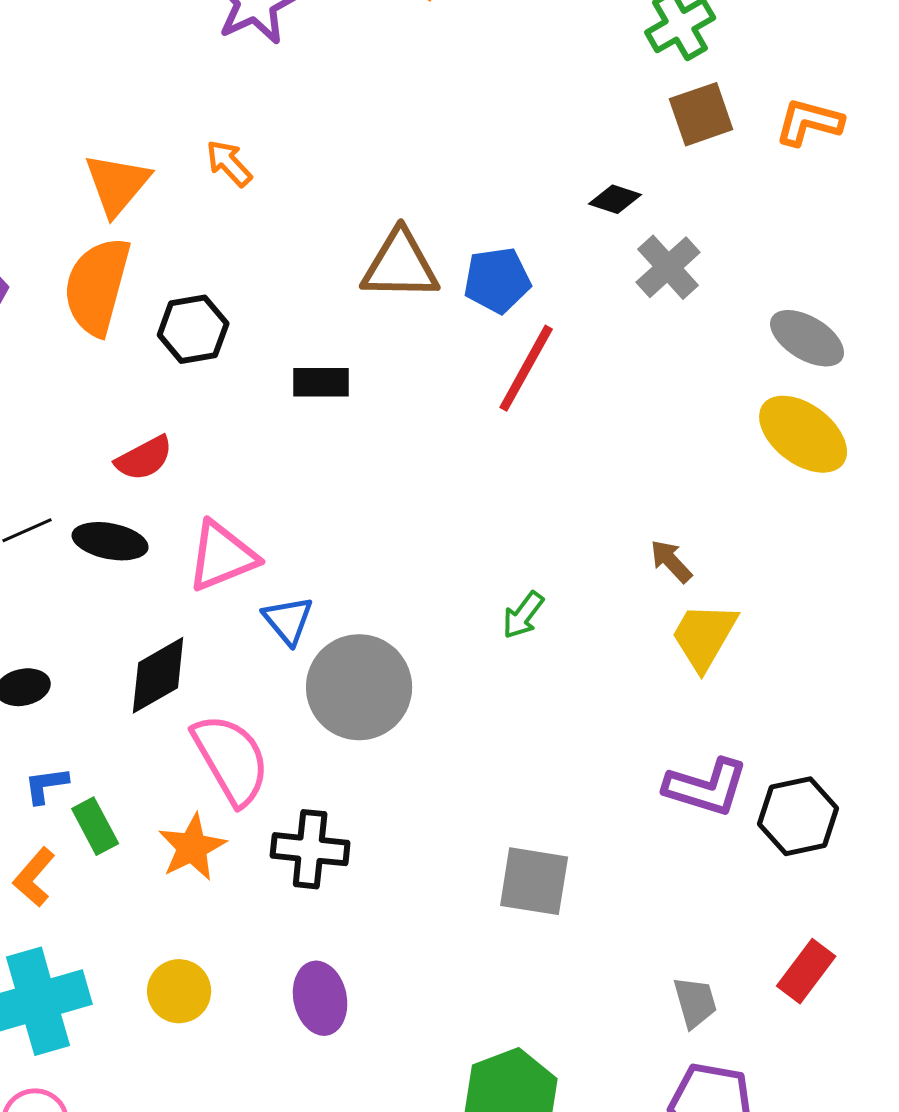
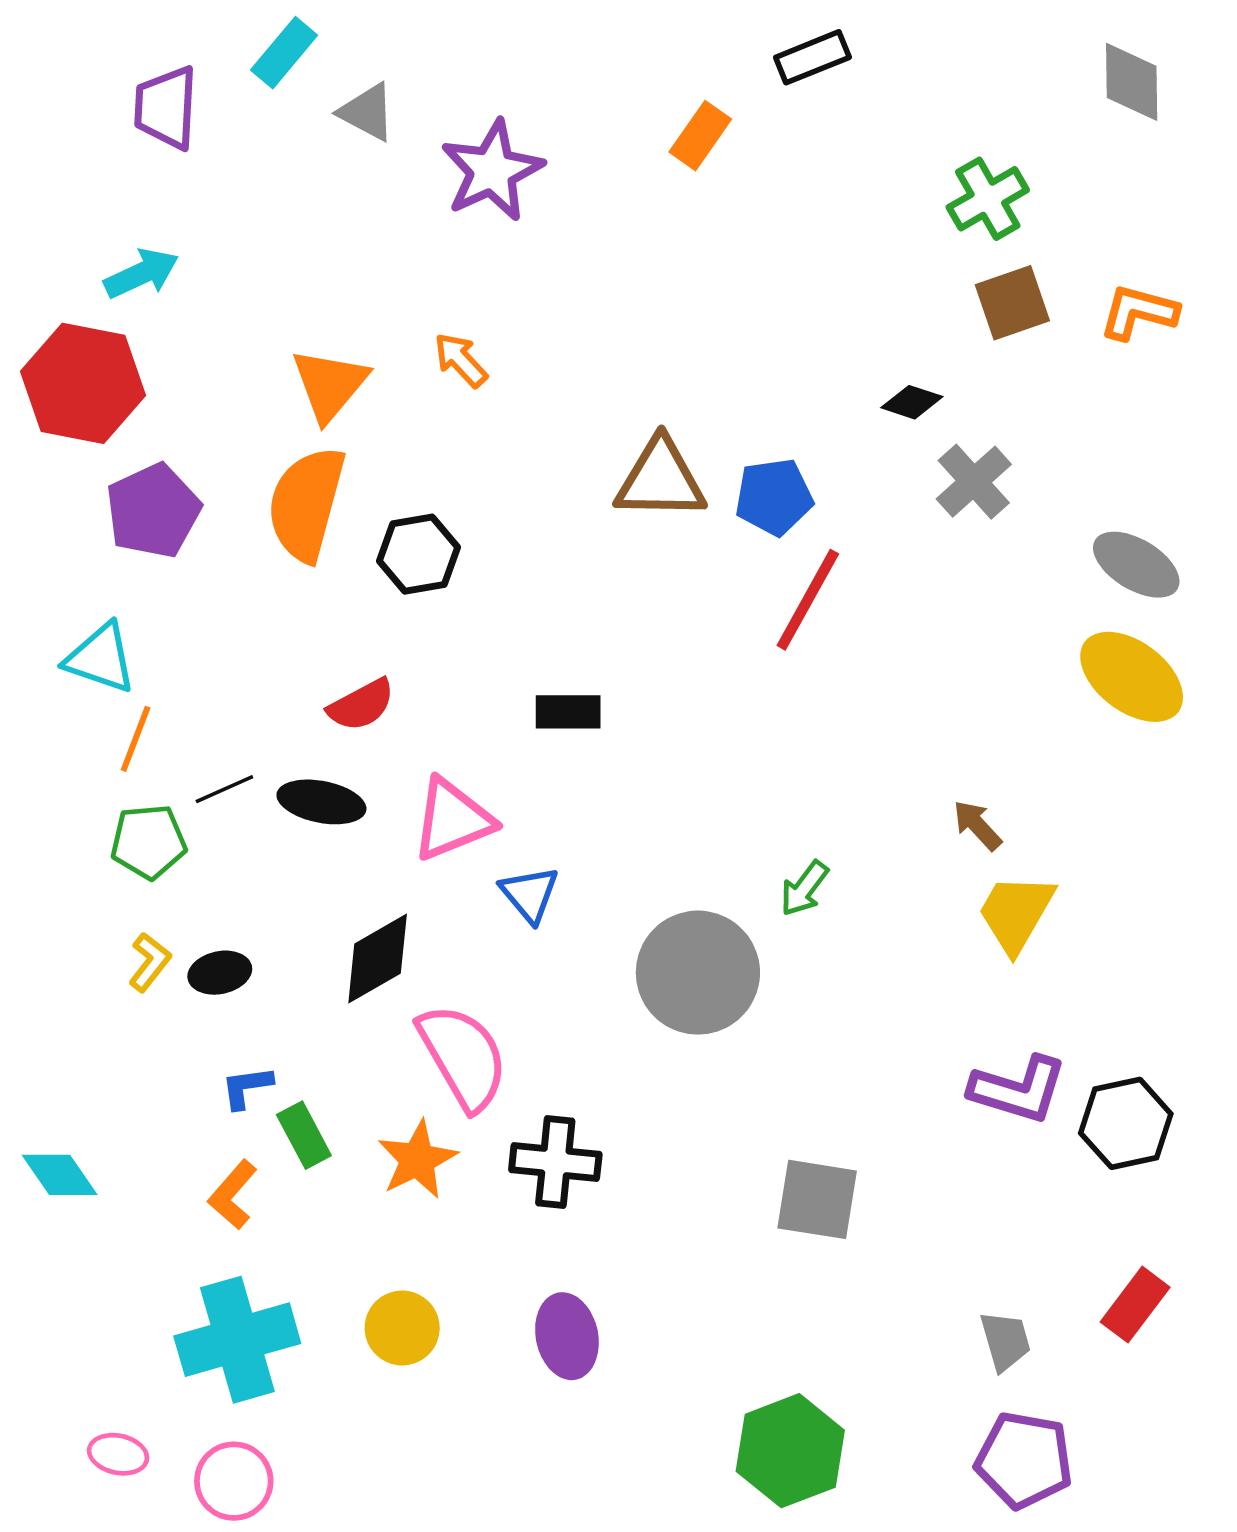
black rectangle: (321, 382) -> (568, 712), moved
gray circle: (359, 687) -> (698, 973), moved

